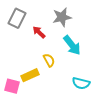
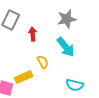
gray star: (62, 17) -> (67, 19), moved
red arrow: (39, 32) -> (33, 34), turned 40

